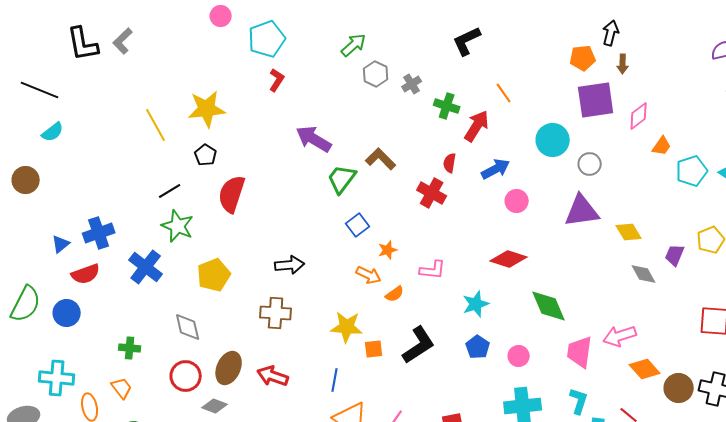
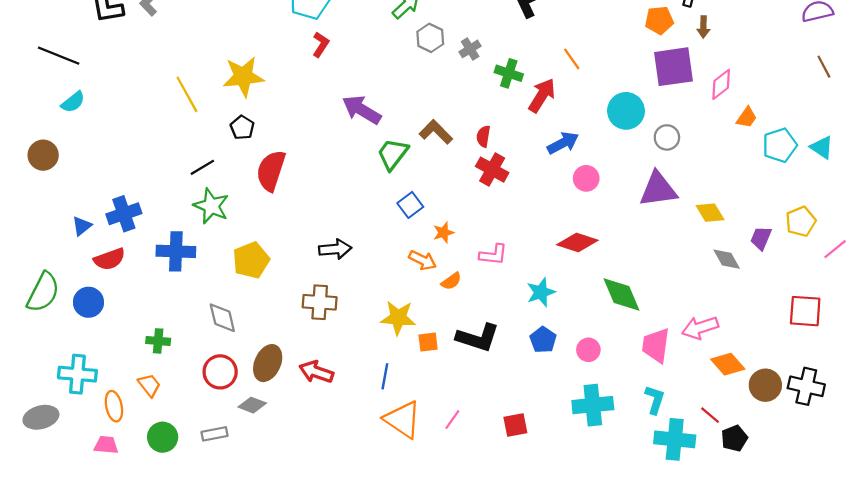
red semicircle: (450, 163) -> (483, 136), moved
blue cross: (146, 267) -> (176, 251), turned -36
black L-shape: (419, 345) -> (478, 338), turned 51

